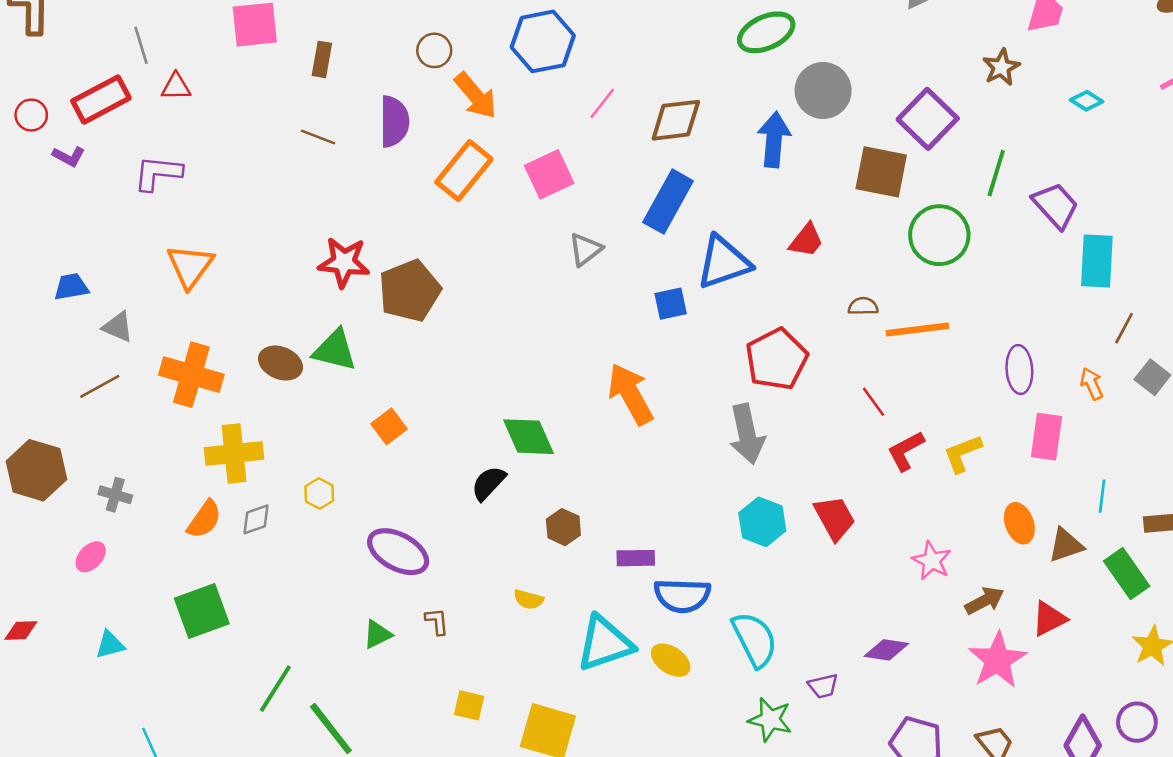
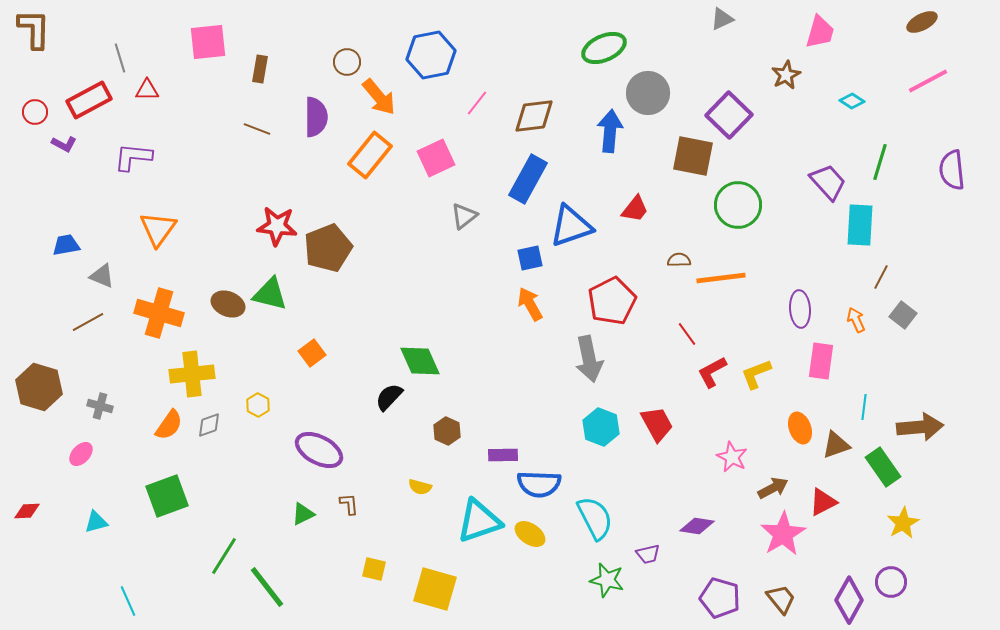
green line: (996, 173) -> (880, 162), moved
orange arrow: (631, 394) -> (530, 304), moved, size x0.7

